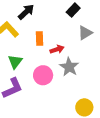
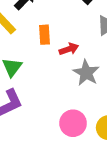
pink circle: (43, 75) -> (73, 123), moved

